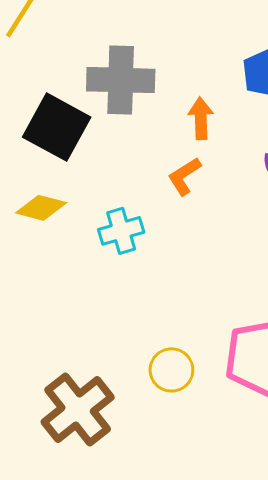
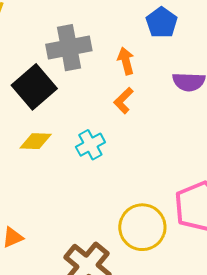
black square: (57, 127) -> (34, 87), turned 33
yellow circle: (171, 370) -> (142, 227), size x1.6

